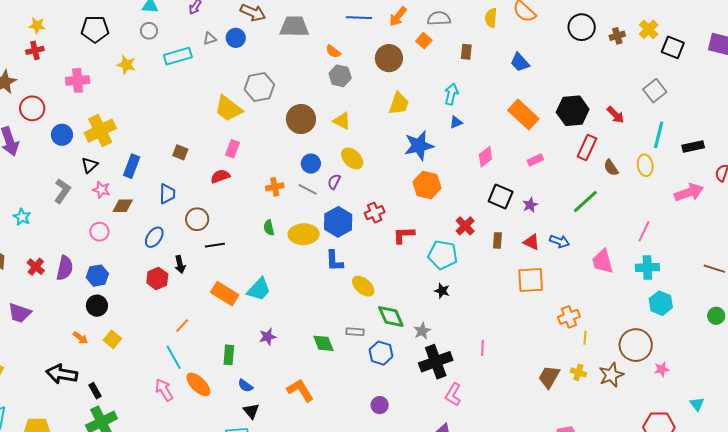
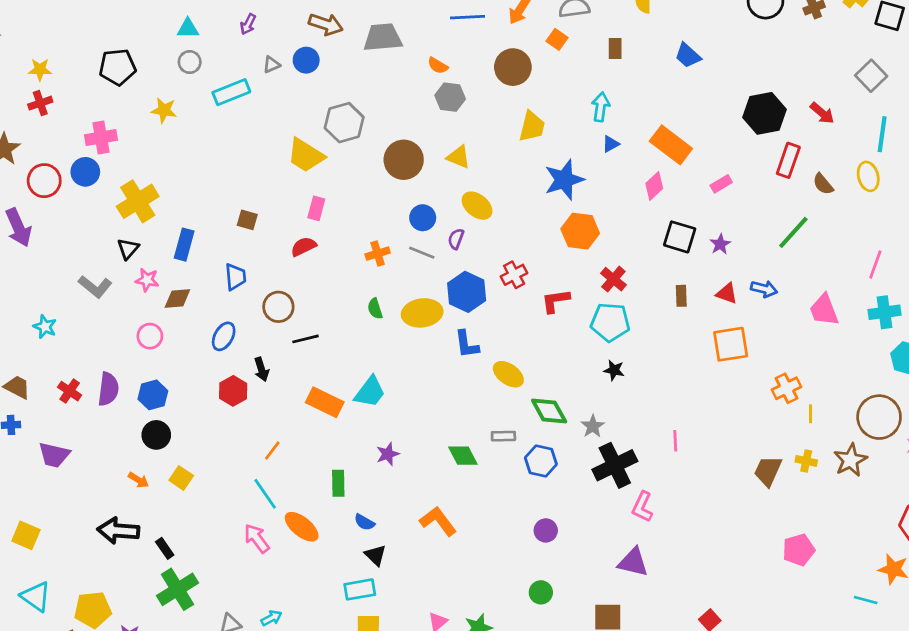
orange rectangle: (523, 114) -> (671, 145), moved
blue circle: (62, 135) -> (85, 172), moved
gray L-shape: (62, 191) -> (95, 287), turned 100
red cross: (465, 226) -> (613, 279), moved

